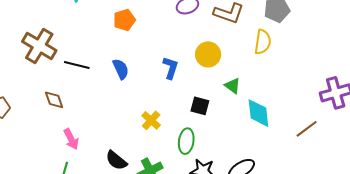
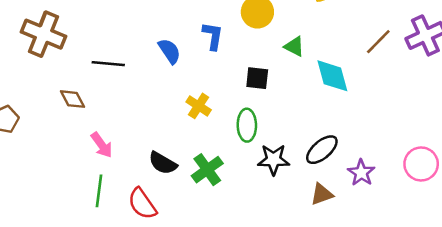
black line: (77, 65) -> (108, 64), moved
blue semicircle: (121, 69) -> (169, 51), moved
brown line: (307, 129) -> (378, 42), moved

